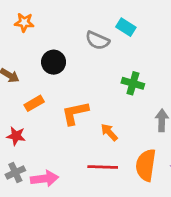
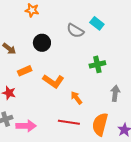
orange star: (24, 22) -> (32, 10), moved
green cross: (133, 83) -> (97, 64), turned -35
orange L-shape: (75, 113) -> (53, 81), turned -140

